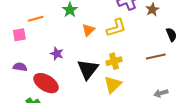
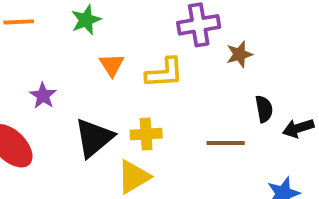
orange triangle: (88, 30) -> (112, 65), turned -32

